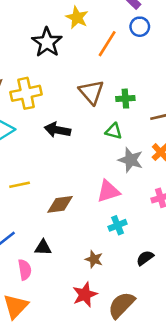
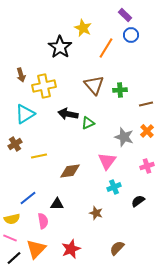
green triangle: (114, 131) -> (88, 123), moved, turned -40
pink triangle: (108, 191) -> (107, 161), turned -36
black semicircle: (145, 258) -> (138, 201), moved
red star: (85, 295) -> (71, 249), moved
brown semicircle: (121, 305) -> (117, 248), size x0.7

